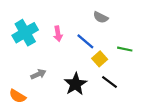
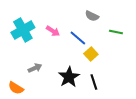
pink arrow: (58, 34) -> (53, 31), turned -48
green line: (125, 49) -> (116, 32), moved
black line: (109, 82) -> (94, 82), moved, turned 35

